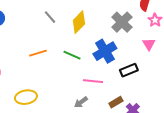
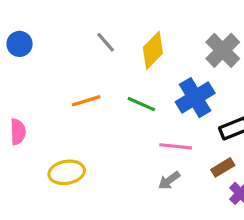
gray arrow: (81, 102) -> (169, 180), moved
brown rectangle: (116, 102) -> (223, 167), moved

